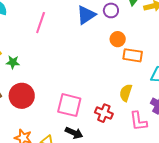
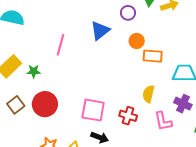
blue triangle: (86, 15) -> (100, 31), moved
pink line: (41, 23) -> (60, 45), moved

